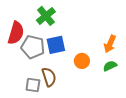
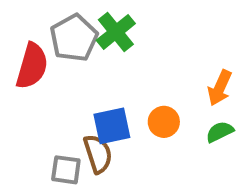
green cross: (46, 16) -> (116, 32), moved
blue square: (56, 45) -> (112, 126), moved
gray pentagon: (33, 47) -> (74, 38), moved, turned 30

